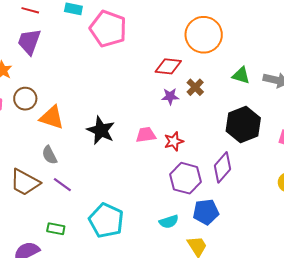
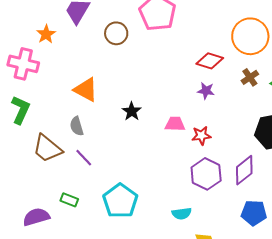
brown cross: (195, 87) -> (250, 77), moved
brown circle: (25, 99) -> (116, 33), moved
black star: (101, 130) -> (132, 111), size x0.7
blue pentagon: (206, 212) -> (254, 213), moved

